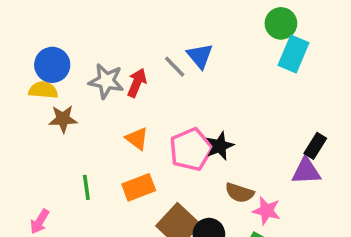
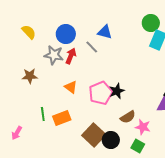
blue triangle: (200, 56) -> (105, 32), moved, turned -35
blue circle: (52, 65) -> (66, 34), moved
yellow semicircle: (43, 90) -> (29, 32), moved, turned 42
orange rectangle: (139, 187) -> (62, 118), moved
brown semicircle: (240, 193) -> (128, 117), turned -49

